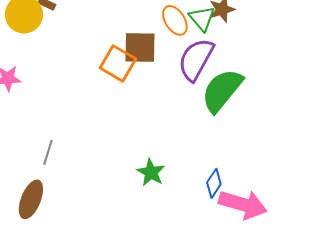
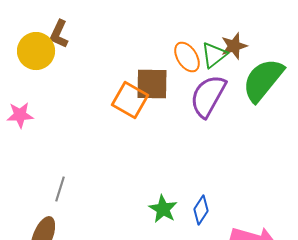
green triangle: (202, 18) -> (214, 55), turned 32
green semicircle: (222, 90) -> (263, 80), moved
blue diamond: (214, 183) -> (201, 210), moved

